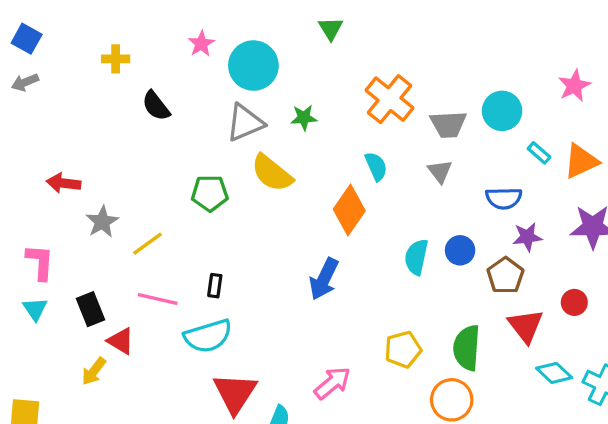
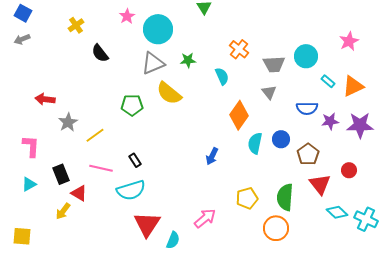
yellow cross: (116, 59) -> (76, 25), turned -35
orange cross: (389, 99) -> (239, 49), size x0.7
cyan semicircle: (376, 166) -> (222, 76), moved
orange diamond: (349, 210) -> (239, 115), moved
purple star: (527, 237) -> (330, 121), moved
blue arrow: (324, 279) -> (212, 156), moved, size x0.7
black rectangle: (215, 286) -> (135, 160), turned -40
cyan triangle: (35, 309) -> (29, 184), moved, turned 35

